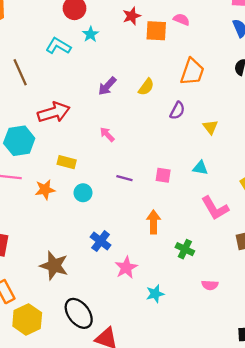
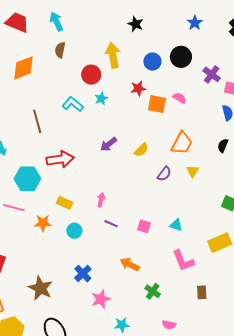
yellow triangle: (210, 127) -> (193, 171), moved
pink arrow: (107, 134) -> (101, 200), moved, turned 48
orange arrow: (153, 222) -> (130, 264), turned -72

